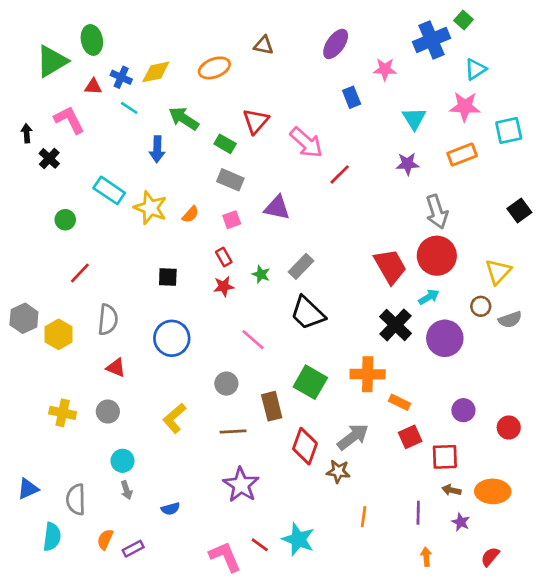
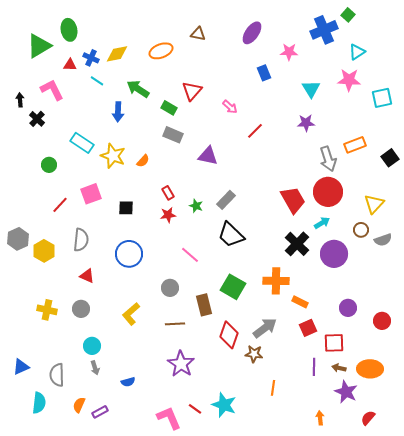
pink arrow: (306, 142) -> (230, 107), size x0.6
orange rectangle: (462, 154) -> (355, 145), moved
pink square: (232, 220) -> (91, 194), moved, size x1.5
purple line: (418, 513) -> (314, 367), moved
purple star: (461, 522) -> (346, 392), size x1.6

